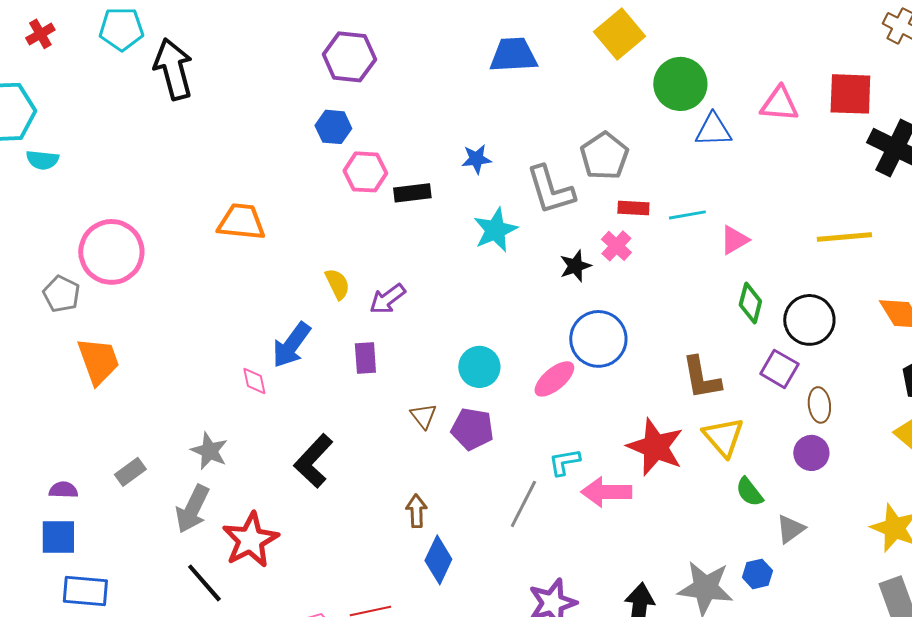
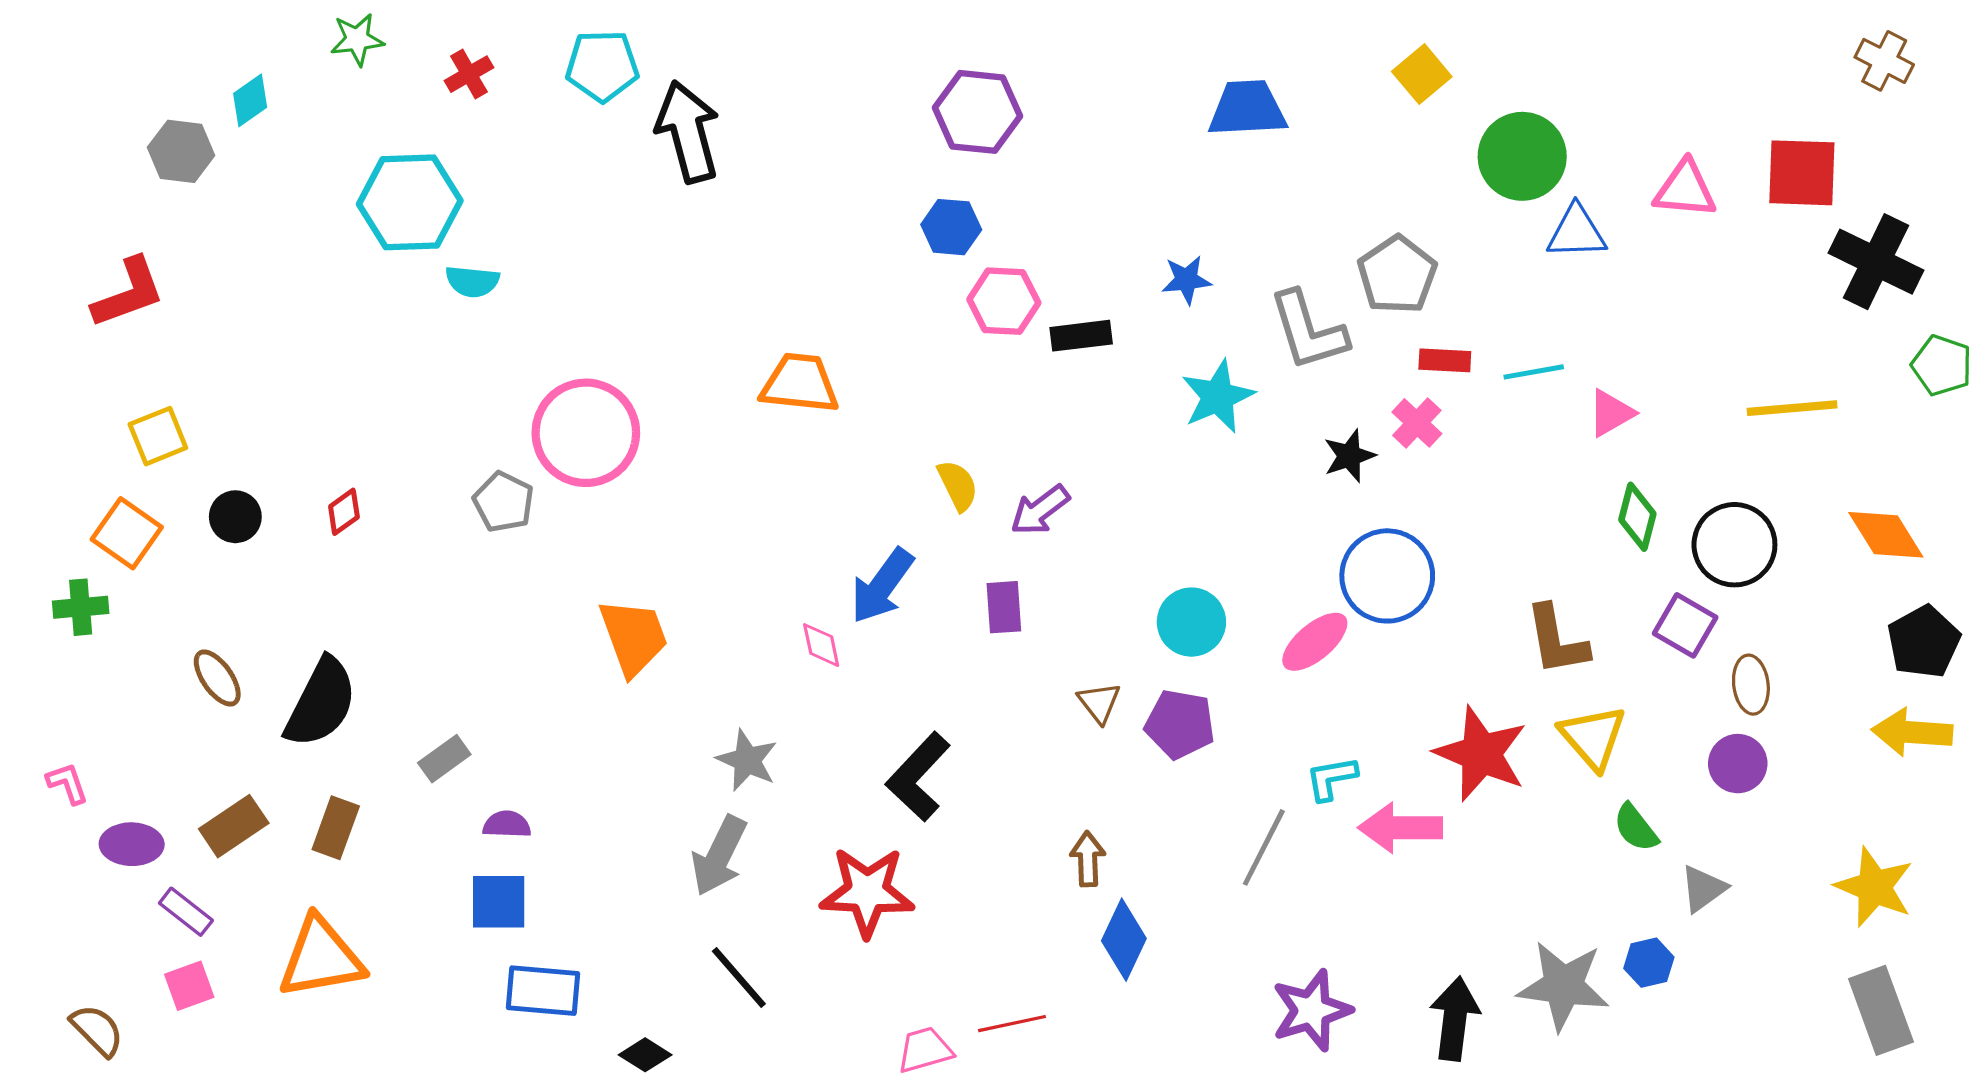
yellow square: (619, 34) -> (1422, 74), size x0.7
orange trapezoid: (98, 361) -> (634, 637), moved
gray rectangle: (130, 472) -> (444, 759), moved
red star: (250, 540) -> (867, 892), moved, turned 30

